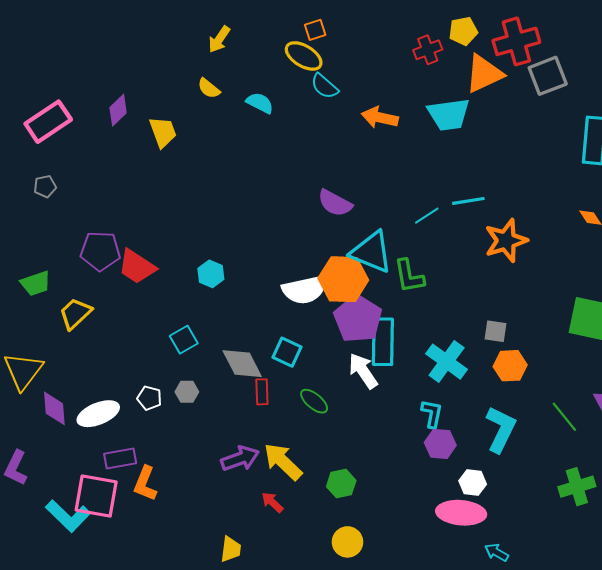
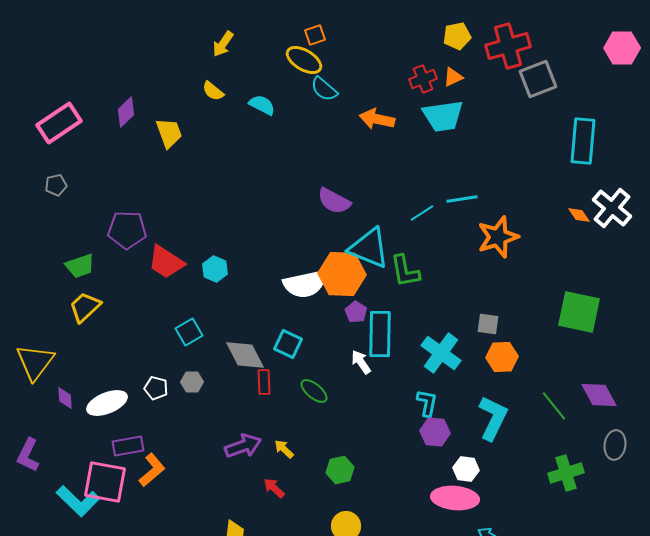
red cross: (428, 50) -> (423, 79), moved
orange triangle: (484, 74) -> (453, 77), moved, size x0.5
purple pentagon: (100, 251) -> (127, 230), moved
red trapezoid: (137, 267) -> (166, 262), moved
green trapezoid: (36, 283) -> (80, 266), moved
purple pentagon: (358, 319) -> (356, 312), size x0.5
white arrow: (363, 371) -> (361, 362), size x0.7
purple diamond: (54, 408) -> (65, 398), size x0.7
yellow arrow: (283, 462) -> (284, 449), size x0.5
orange L-shape: (145, 484) -> (152, 470), turned -152

